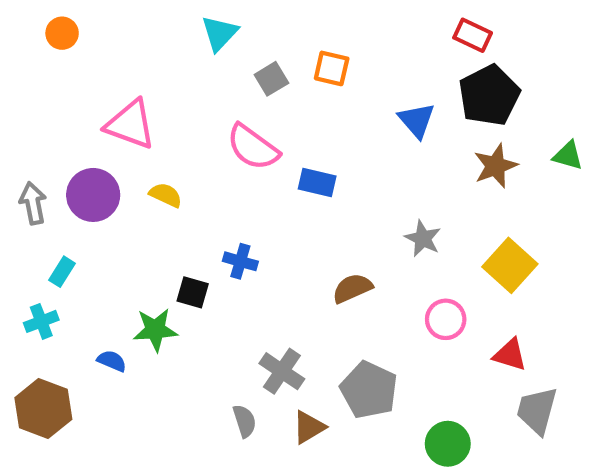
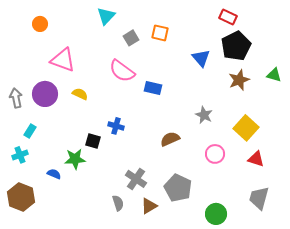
orange circle: (62, 33) -> (40, 24), moved
red triangle: (510, 355) -> (256, 159), moved

